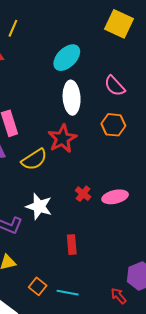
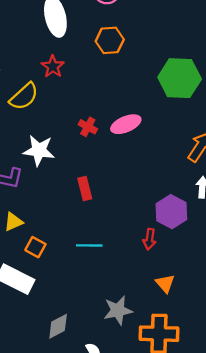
red star: (62, 139) -> (53, 66), size x0.7
orange square: (38, 286) -> (35, 247), moved
red arrow: (119, 296) -> (149, 239), turned -120

